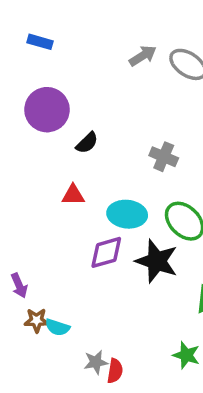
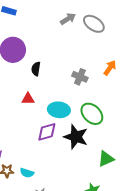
black semicircle: (87, 143) -> (36, 69), turned 144
cyan semicircle: (57, 327) -> (27, 173), moved

